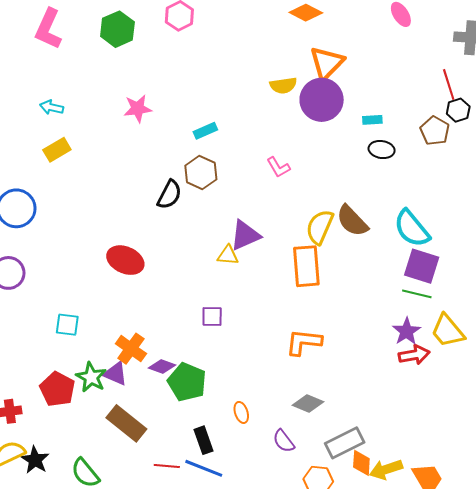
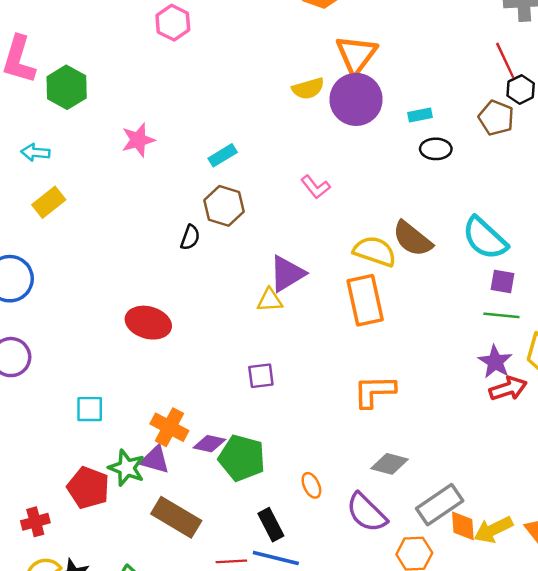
green hexagon: (117, 29) -> (67, 87), moved
black semicircle: (169, 195) -> (190, 237), size x0.7
yellow semicircle: (320, 227) -> (375, 251), turned 93
purple square: (422, 266) -> (502, 281), size x0.6
purple semicircle: (284, 441) -> (367, 513), size x1.5

